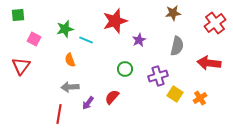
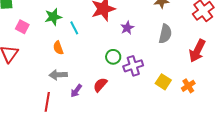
cyan line: (86, 40) -> (74, 28), turned 40
red arrow: (209, 63) -> (197, 51), turned -70
purple cross: (158, 76) -> (133, 66), moved

